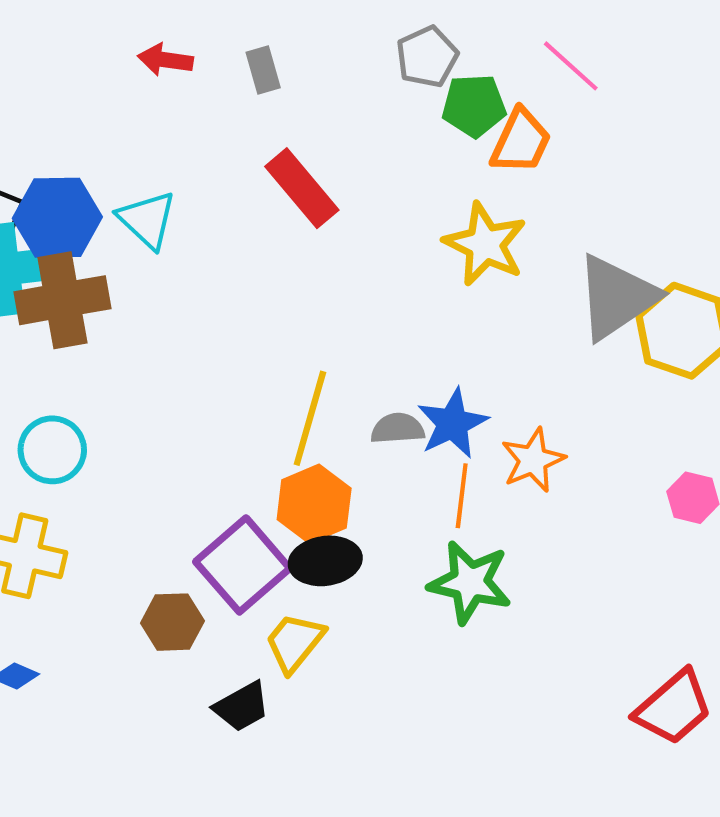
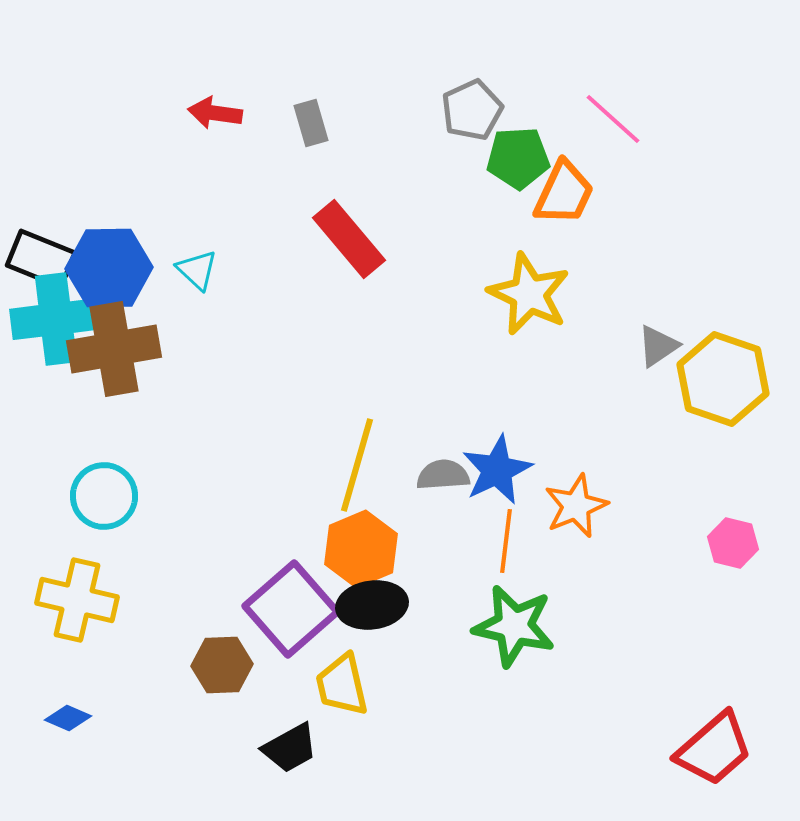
cyan triangle: (147, 220) -> (197, 270), size x0.7
gray triangle: (617, 297) -> (658, 346), size x0.5
yellow trapezoid: (295, 642) -> (342, 685), turned -52

